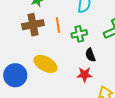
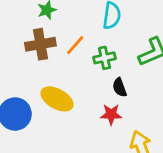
orange line: (58, 25) -> (75, 45), turned 49

